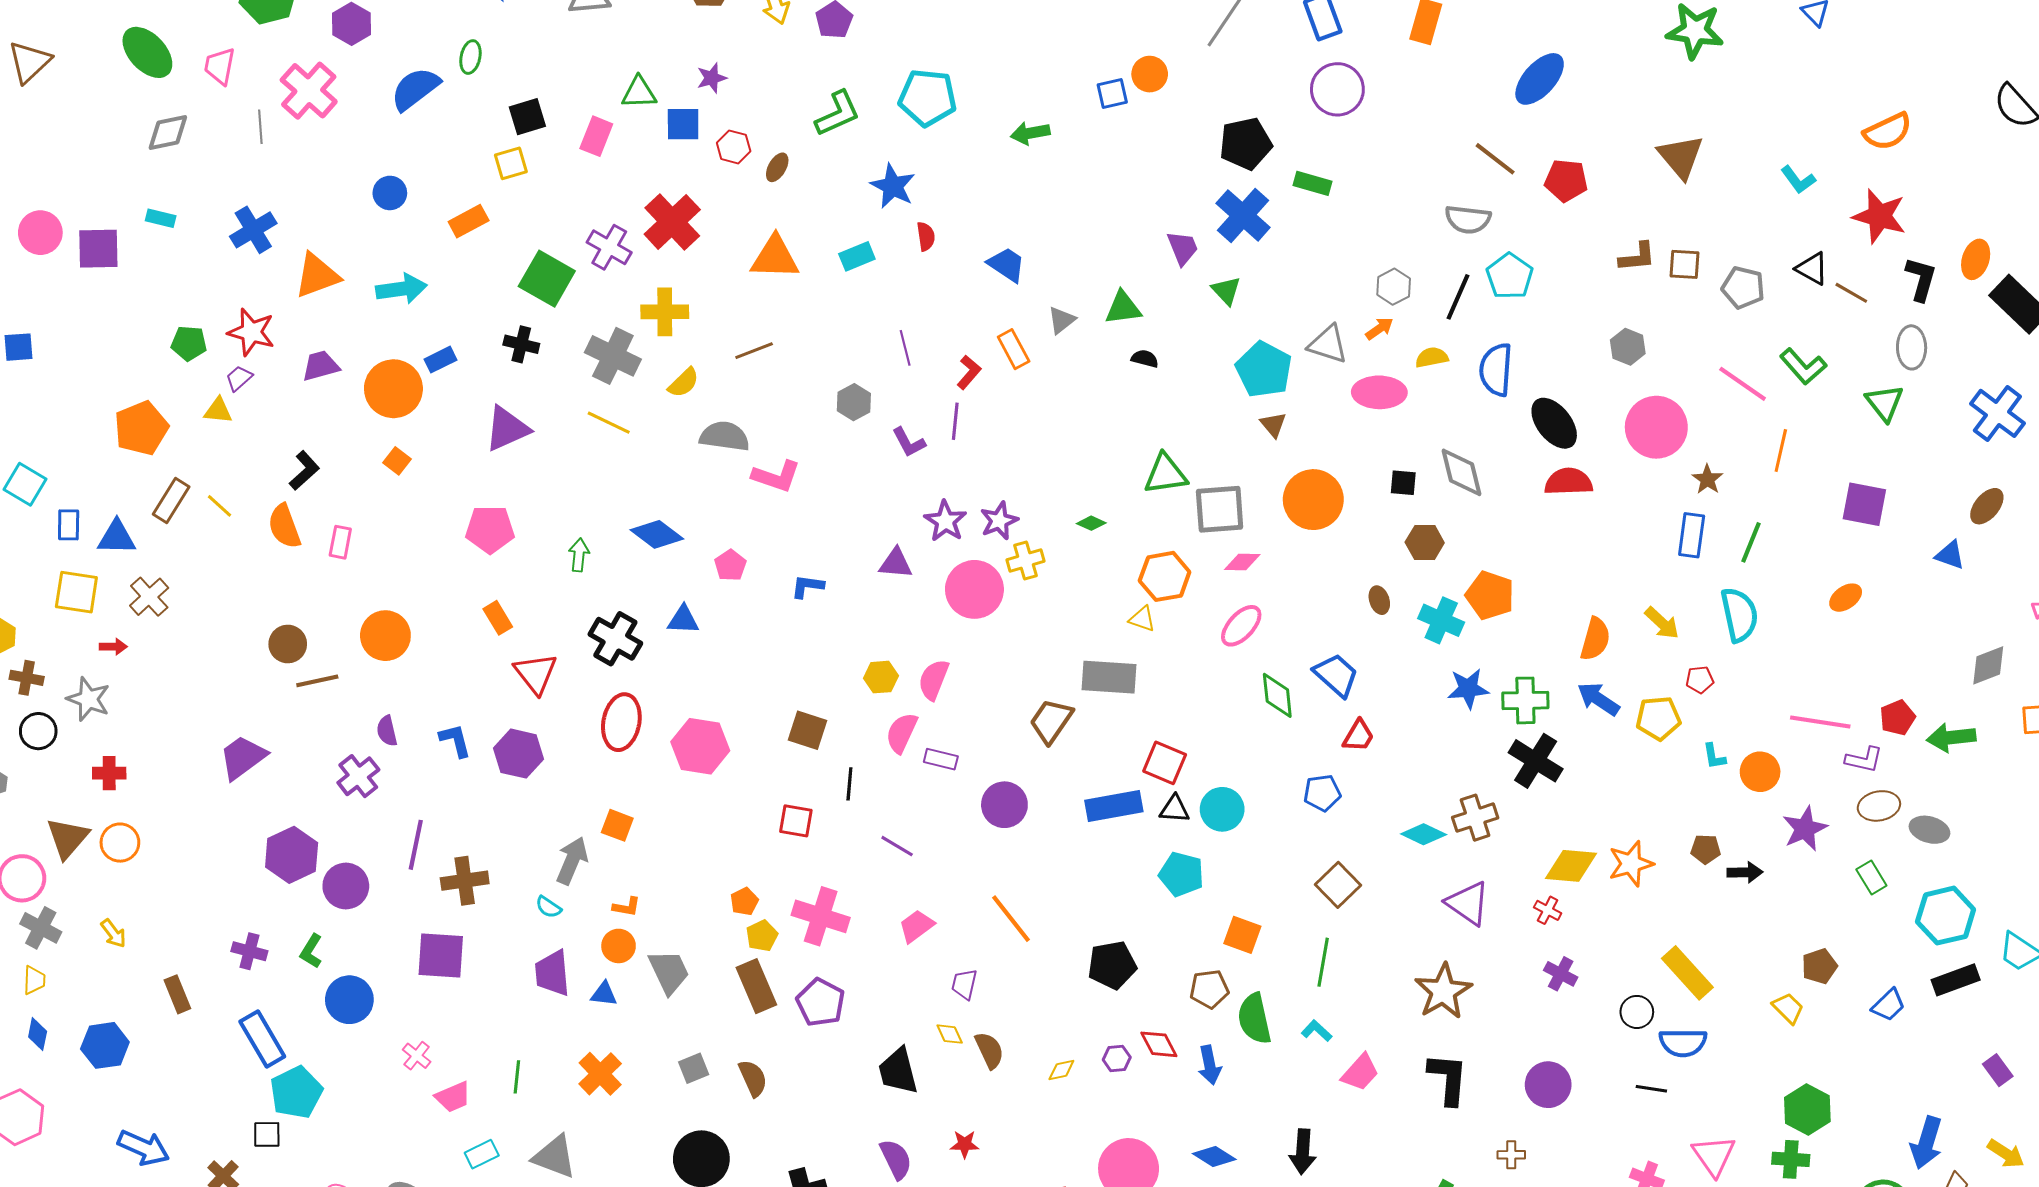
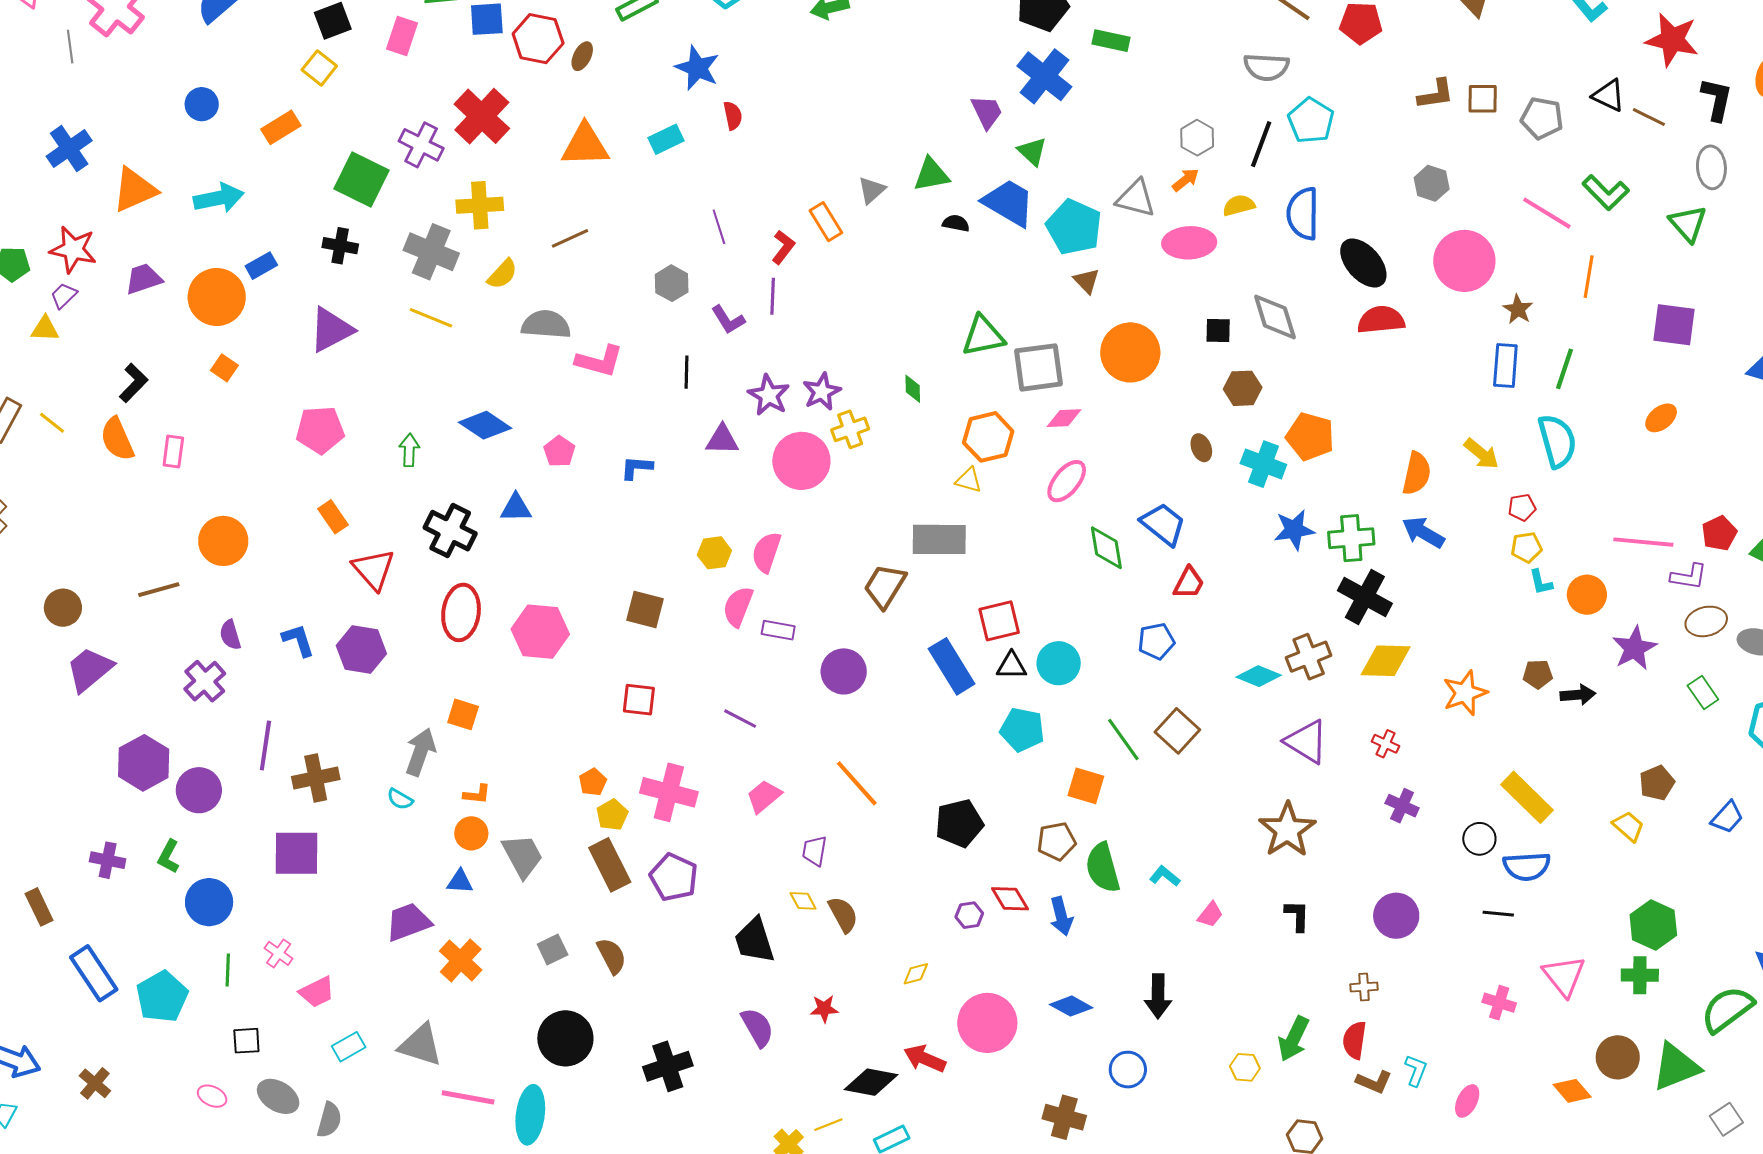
red hexagon: (734, 147) -> (538, 39), size x1.5
yellow square: (511, 163) -> (319, 68), turned -32
blue trapezoid: (1007, 265) -> (1009, 203), moved, size x1.4
green diamond: (1091, 523) -> (913, 389), turned 68
brown circle: (288, 644) -> (63, 608), moved
yellow pentagon: (1658, 718) -> (1526, 547), moved, size x0.7
red square: (1165, 763) -> (999, 621), turned -33
black line: (849, 784) -> (687, 372), moved
blue rectangle: (1114, 806) -> (952, 666), turned 72
yellow diamond: (1571, 866) -> (1386, 661), moved
green line: (1323, 962) -> (1123, 740), moved, turned -42
purple trapezoid: (552, 973) -> (408, 922), moved, turned 78
blue rectangle: (262, 1039) -> (94, 973), moved
yellow diamond: (1061, 1070) -> (916, 974), moved
pink trapezoid: (1360, 1072) -> (1210, 915), size x0.7
green line: (517, 1077) -> (228, 970), moved
black L-shape: (1448, 1079) -> (1297, 916), size x0.6
black square: (267, 1134) -> (246, 1041), moved

